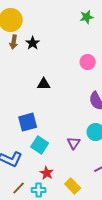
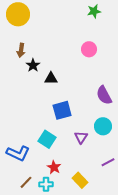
brown arrow: (14, 42) -> (21, 50), moved
black star: (33, 43) -> (33, 65), moved
pink circle: (88, 62) -> (89, 49), moved
blue square: (28, 122) -> (62, 110), moved

